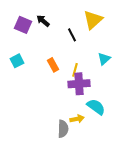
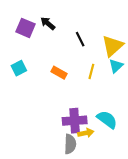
yellow triangle: (93, 20) -> (113, 46), moved
orange rectangle: (53, 65) -> (59, 73), turned -32
yellow line: (75, 70) -> (91, 71), moved
purple cross: (79, 84) -> (75, 121), moved

